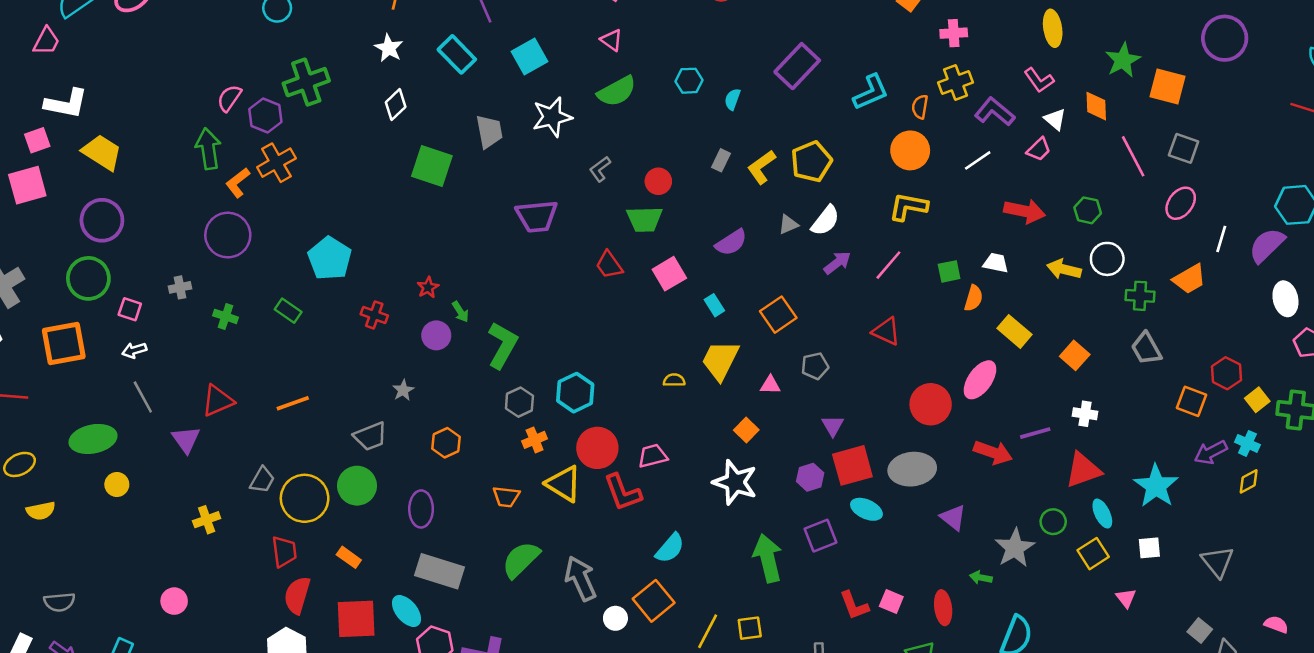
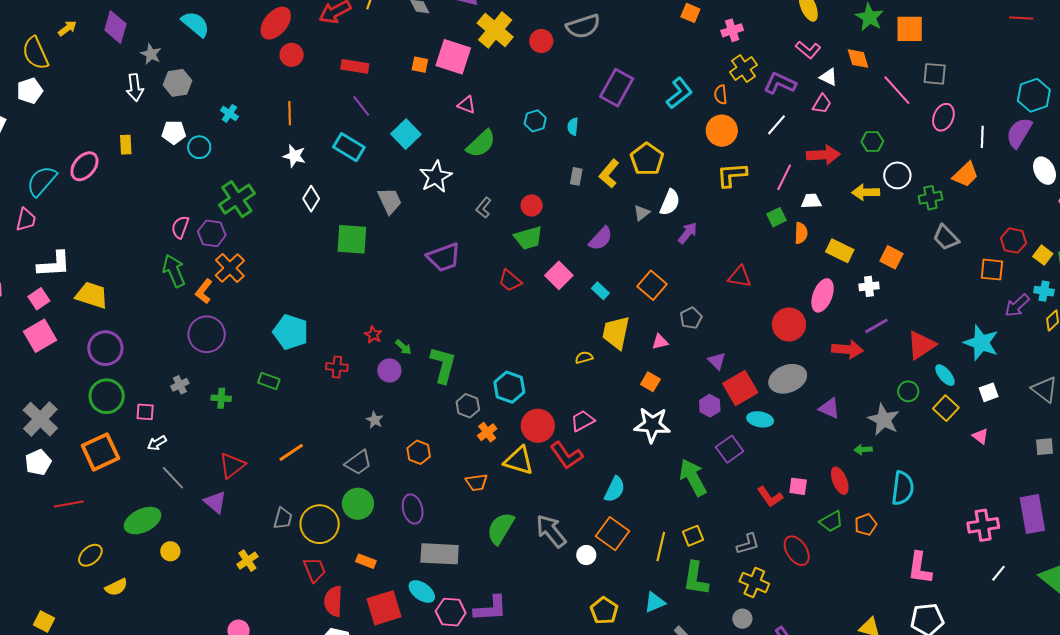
pink line: (888, 265) -> (784, 177), moved
white cross: (1085, 414) -> (869, 286), moved
gray square: (1200, 630) -> (1045, 447), turned -30

